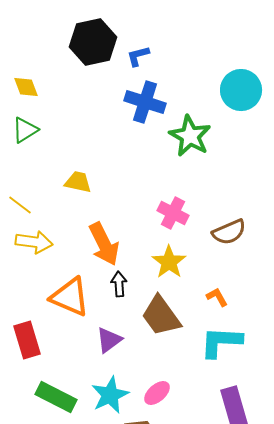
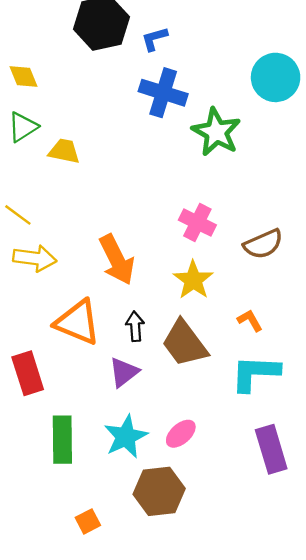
yellow trapezoid: (78, 182) -> (64, 151), moved
black arrow: (119, 284) -> (135, 326), moved
green rectangle: (56, 397) -> (62, 440), turned 63

